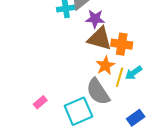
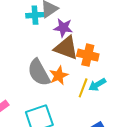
orange star: (105, 66) -> (59, 76), moved
gray semicircle: (98, 92) -> (39, 72), moved

